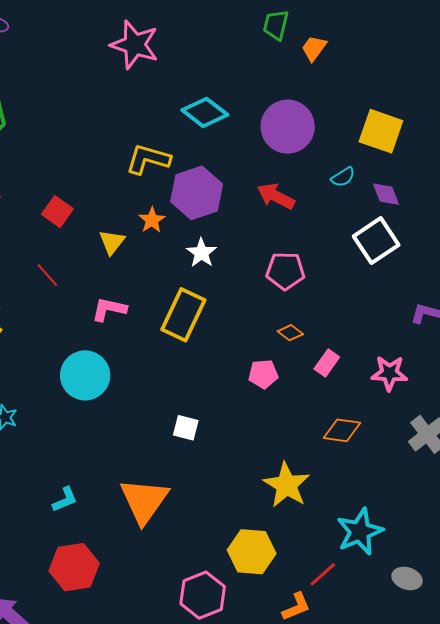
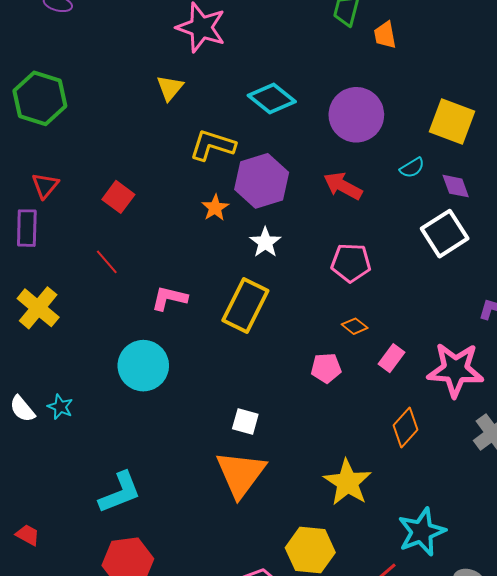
orange trapezoid: (314, 48) -> (385, 35), turned -48
yellow triangle: (112, 242) -> (170, 88), moved
pink star: (389, 373) -> (455, 370), size x1.5
orange diamond: (342, 430) -> (406, 428), turned -57
cyan L-shape: (65, 499) -> (120, 492), size x1.6
orange triangle: (144, 501) -> (241, 474), moved

